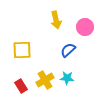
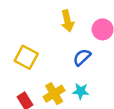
yellow square: (22, 50) -> (26, 57), turned 30

